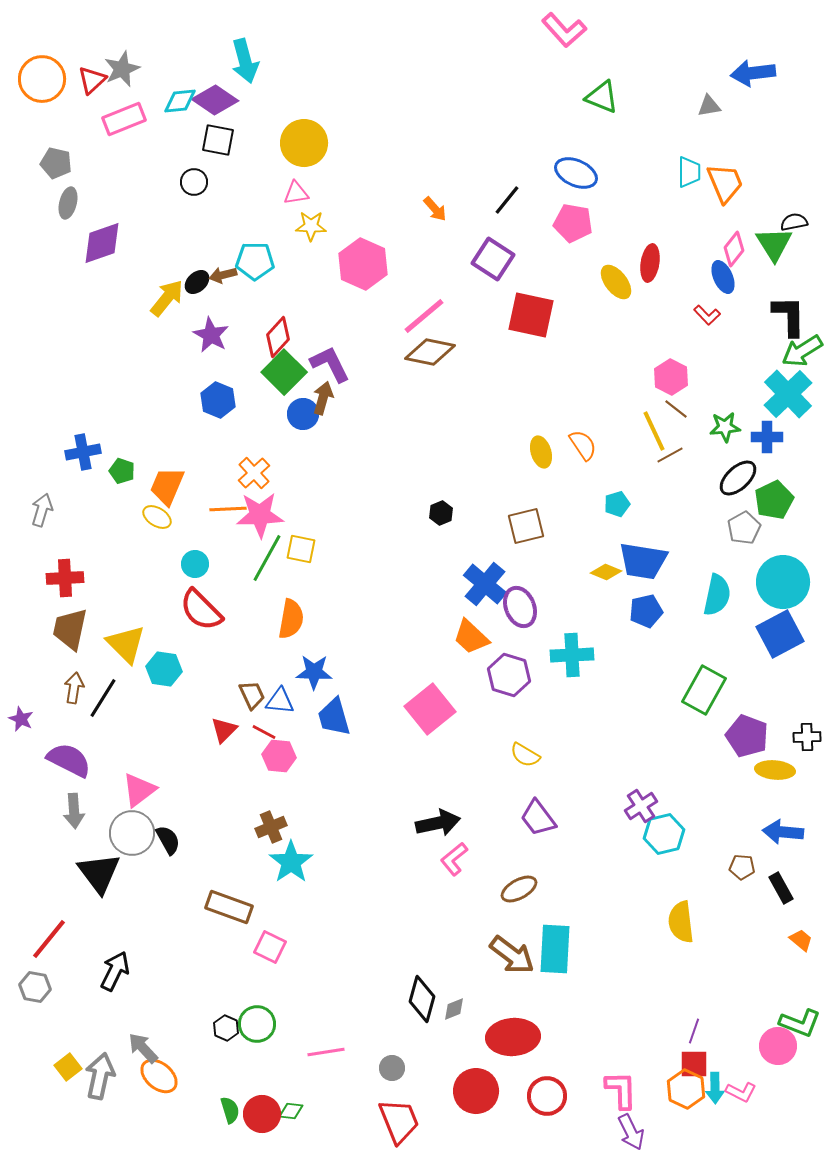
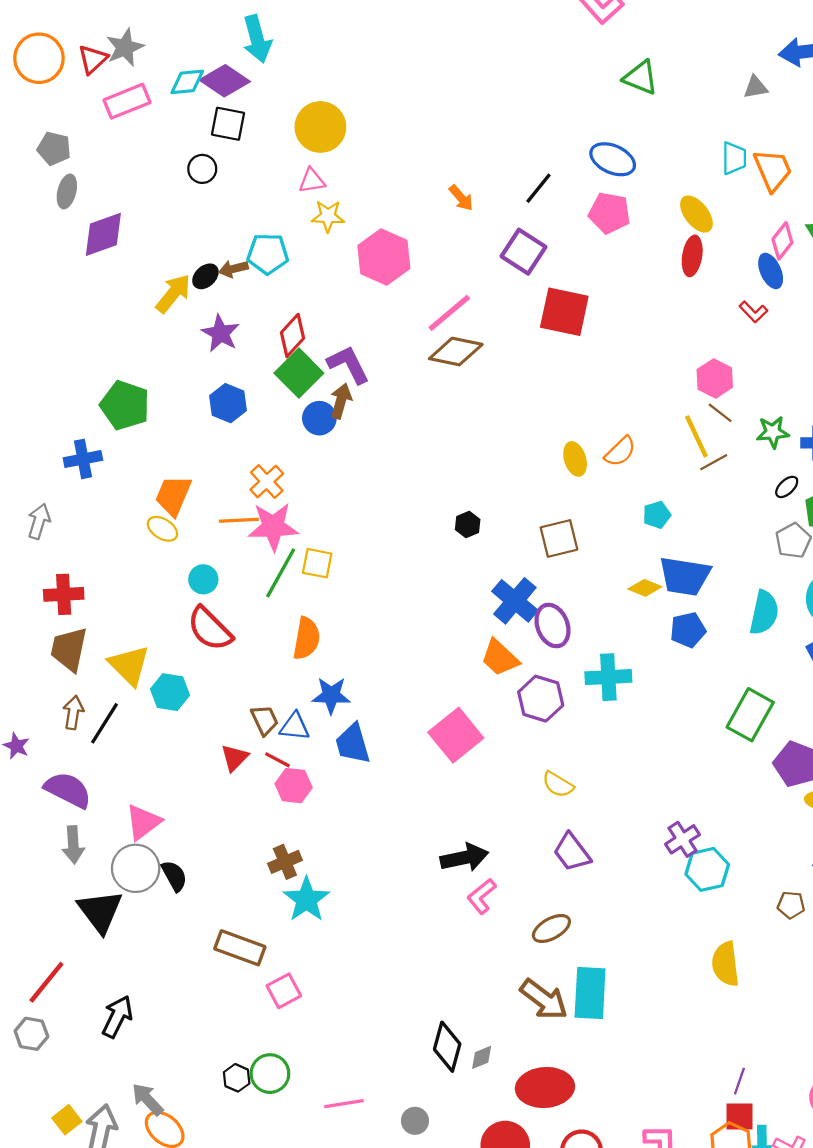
yellow ellipse: (616, 282) -> (696, 214), moved
orange semicircle: (583, 445) -> (620, 451), turned 80
green pentagon: (122, 471) -> (125, 405), moved, size x1.8
black ellipse: (738, 478) -> (787, 487), size x0.6
pink square: (270, 947) -> (284, 991), turned 36

